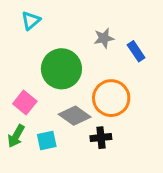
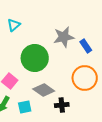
gray star: (104, 38) -> (64, 37), size x1.5
orange circle: (111, 98) -> (85, 78), moved

